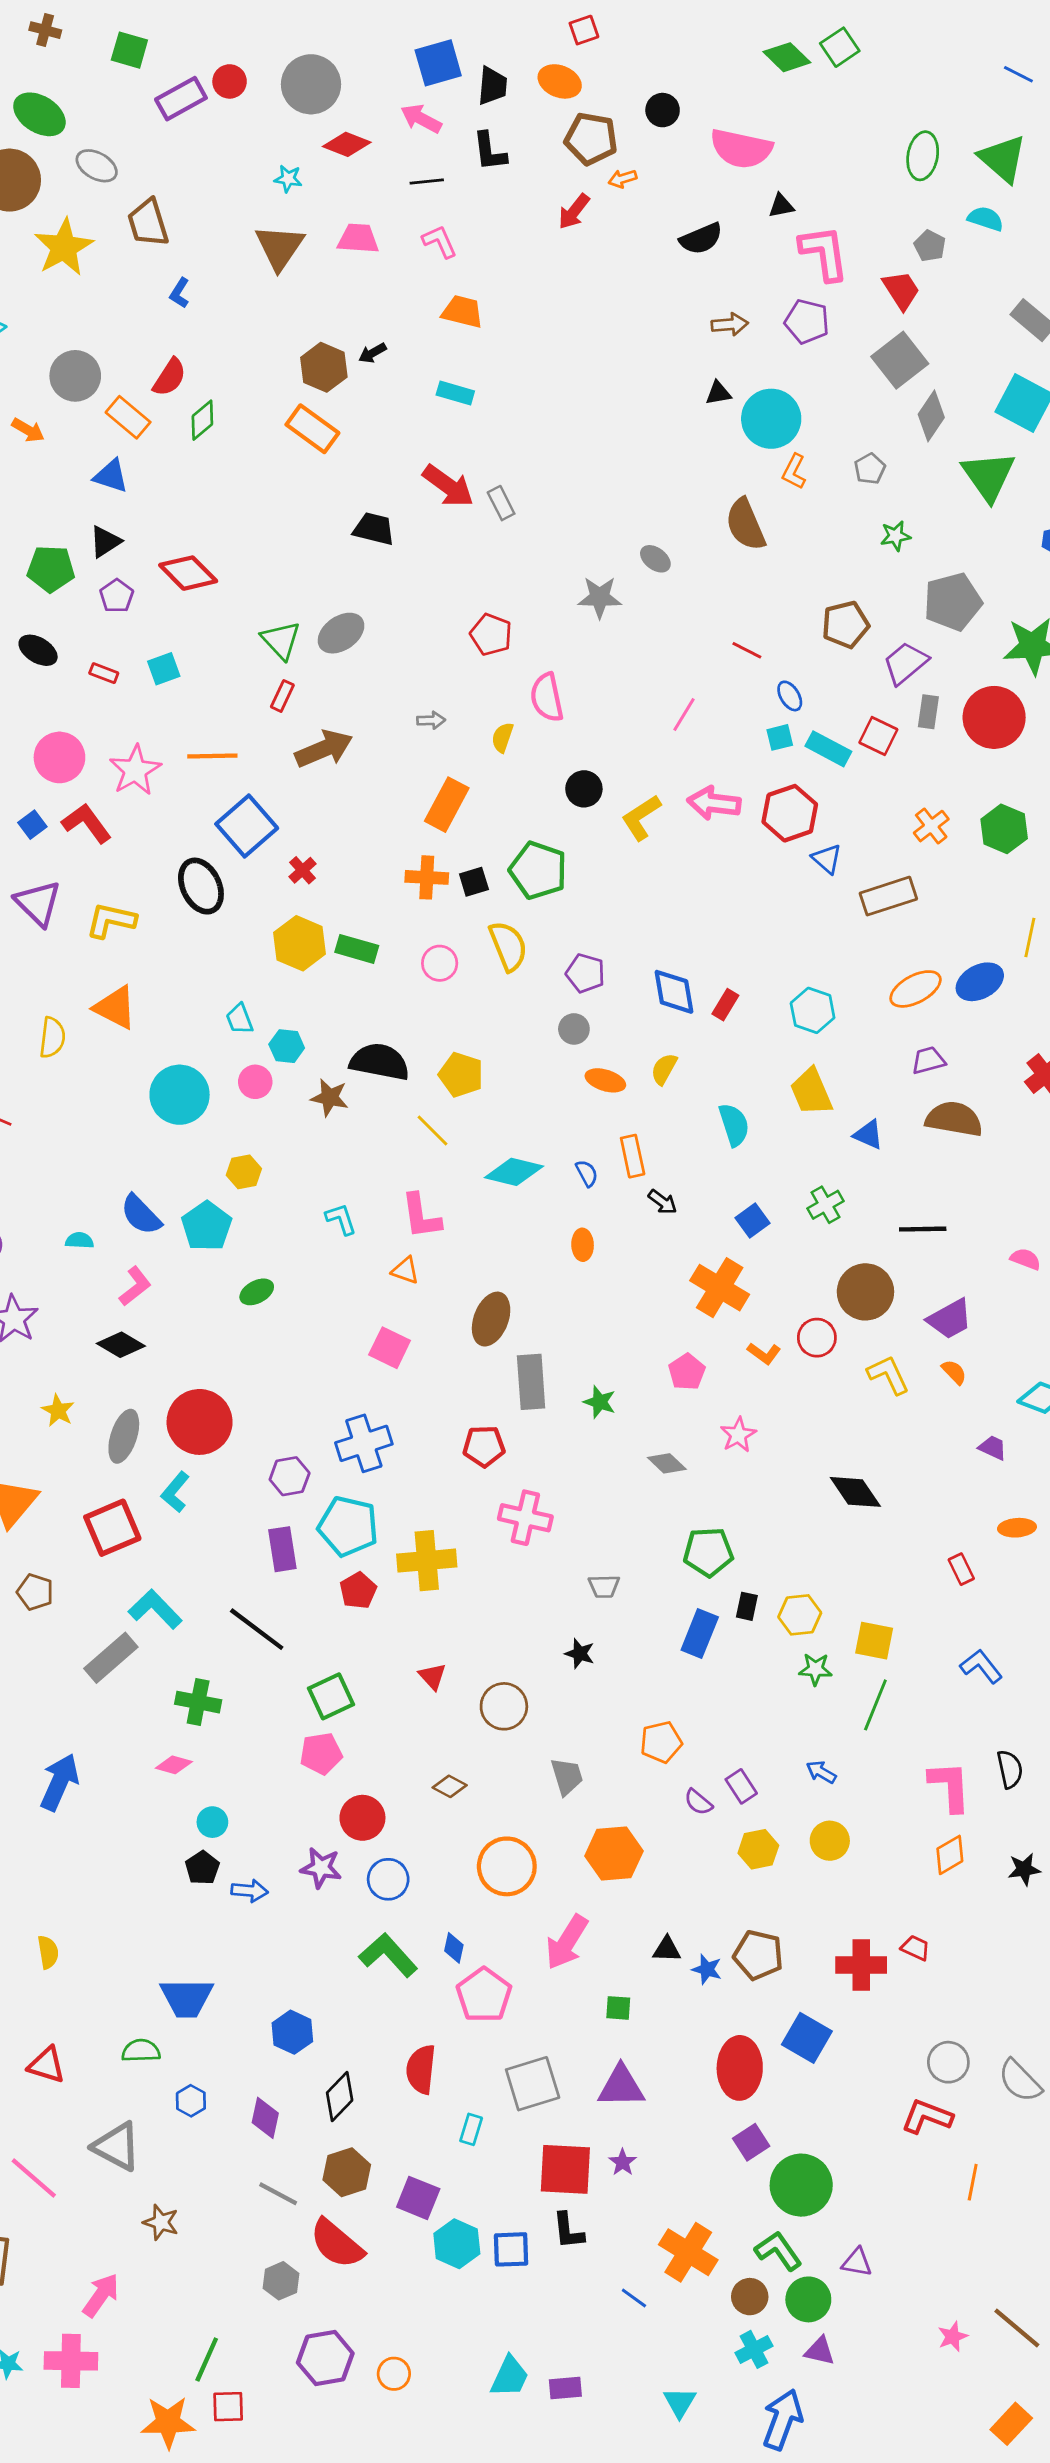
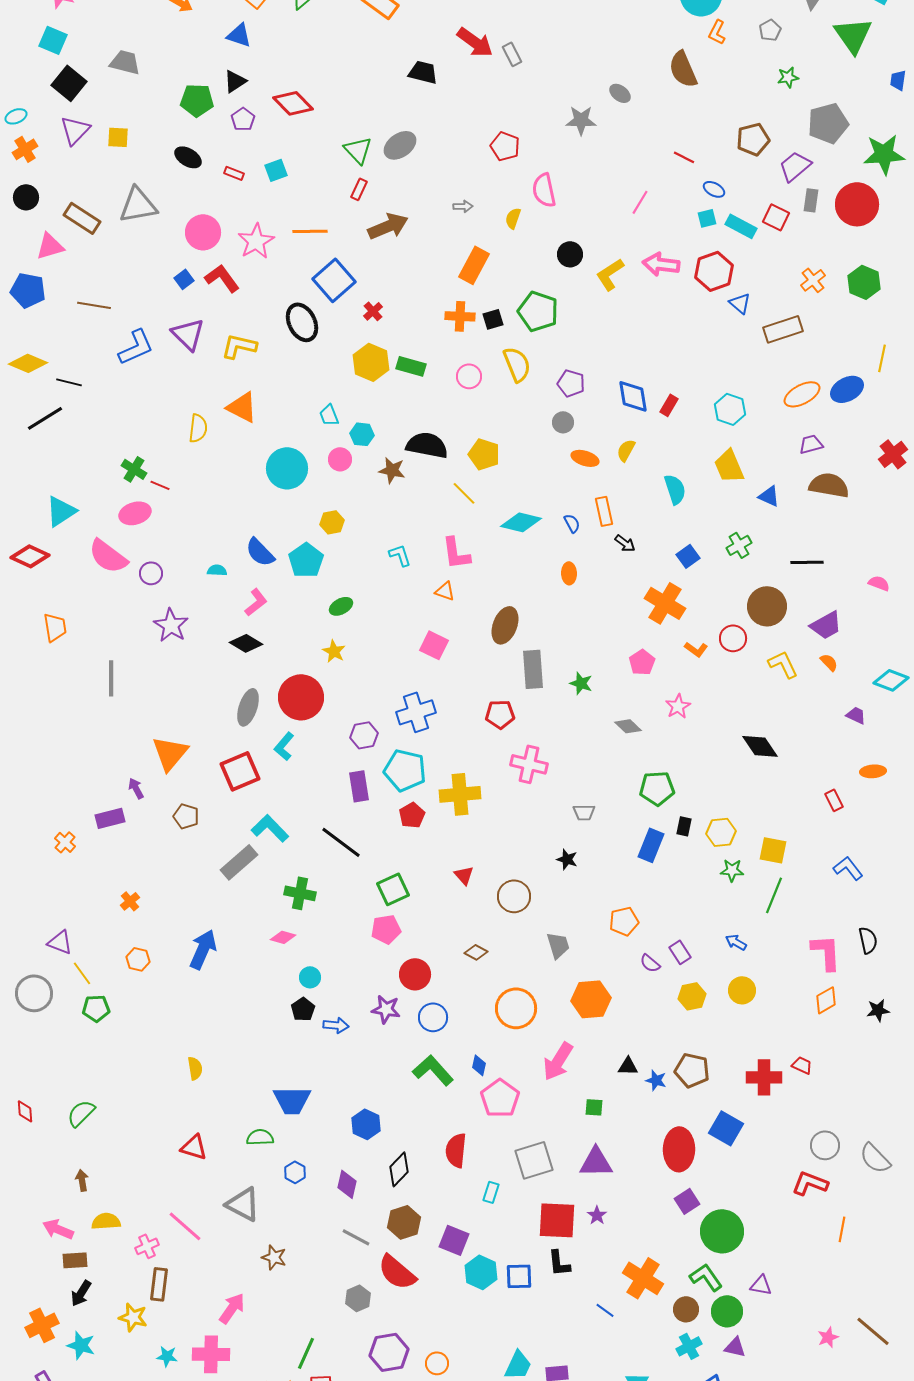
blue ellipse: (790, 696) -> (714, 189), turned -30
yellow star: (58, 1411) -> (334, 651), moved

